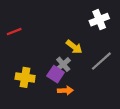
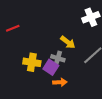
gray cross: (63, 64) -> (58, 58), turned -32
yellow cross: (25, 77) -> (32, 62), moved

